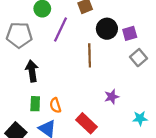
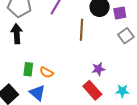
black arrow: (32, 71) -> (17, 34), moved
orange semicircle: (55, 105) -> (46, 72), turned -48
red rectangle: (87, 123) -> (92, 90), moved

